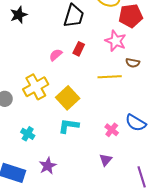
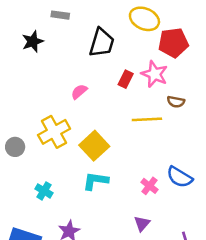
red rectangle: (79, 49) -> (126, 79), moved

